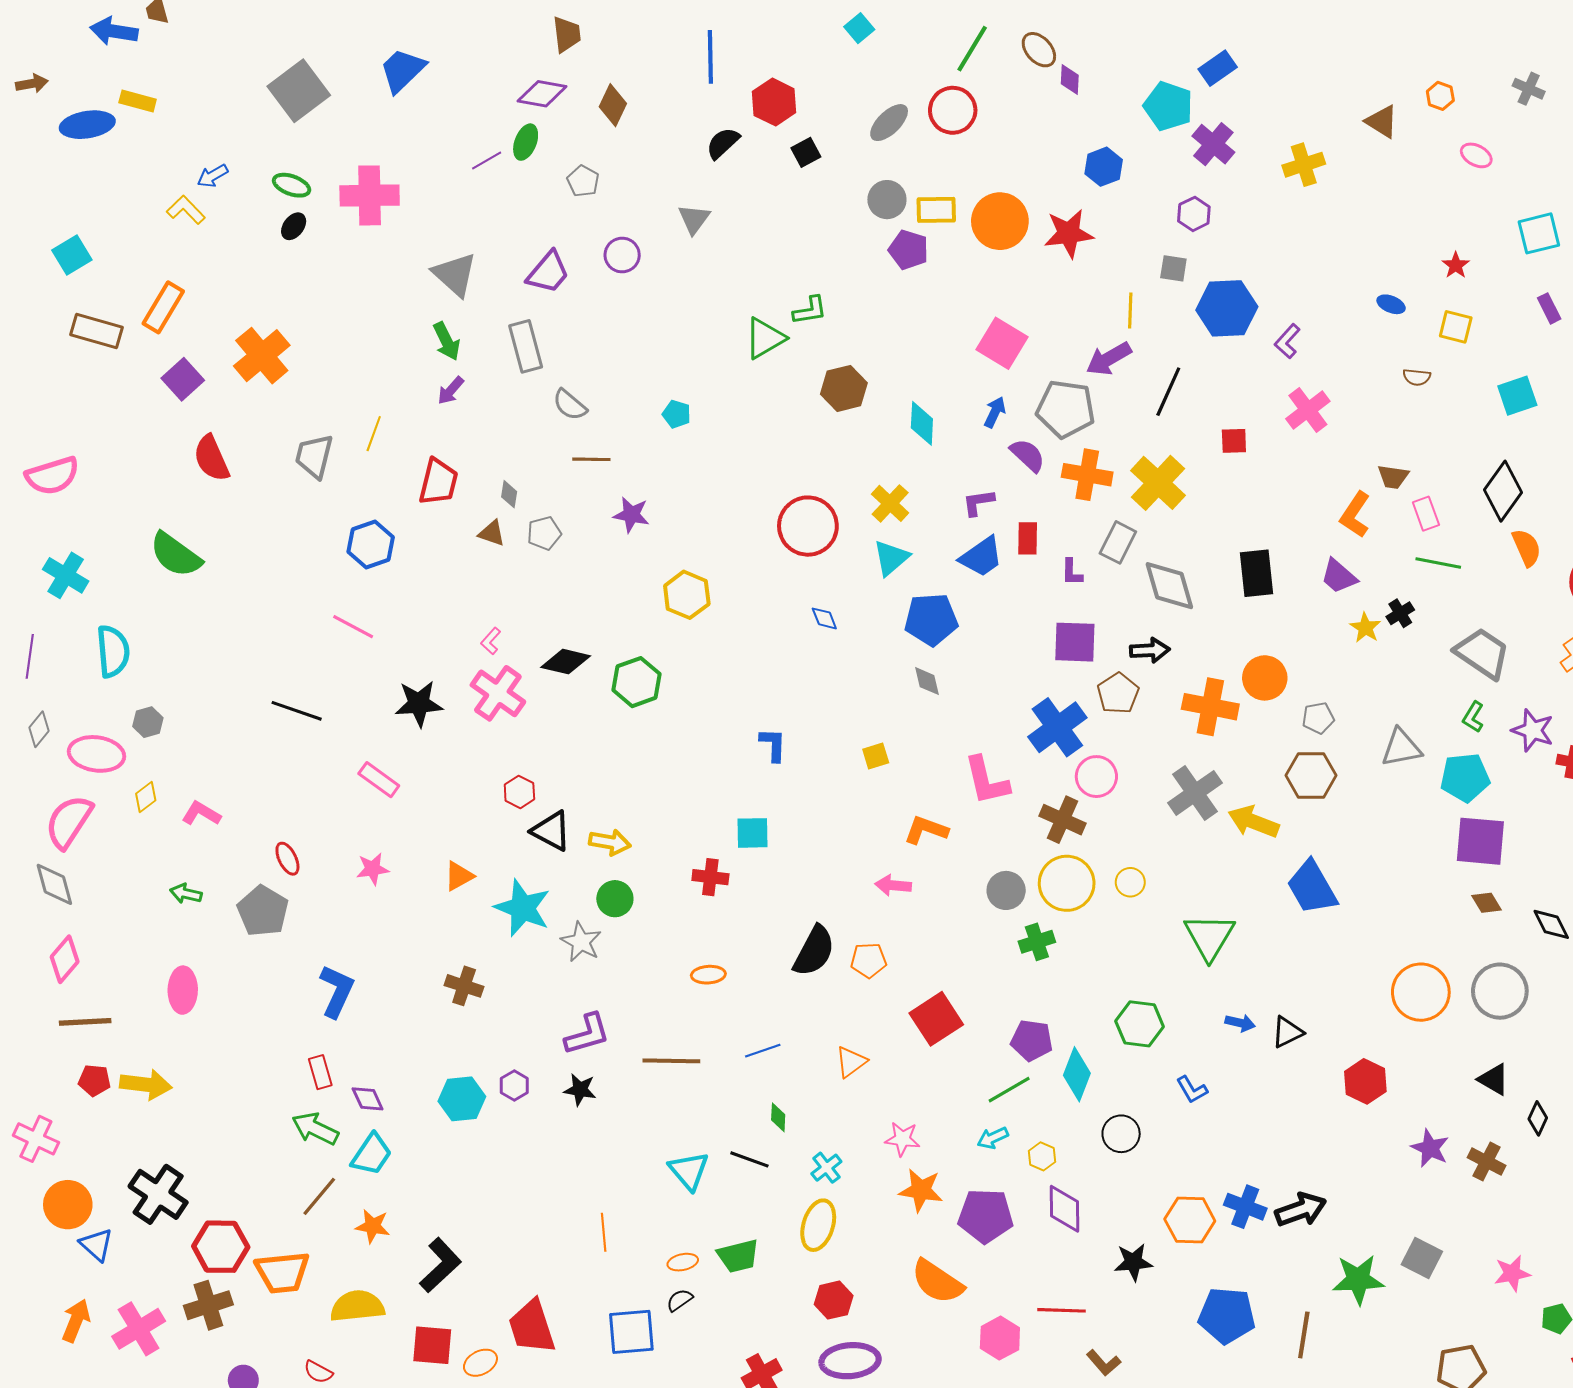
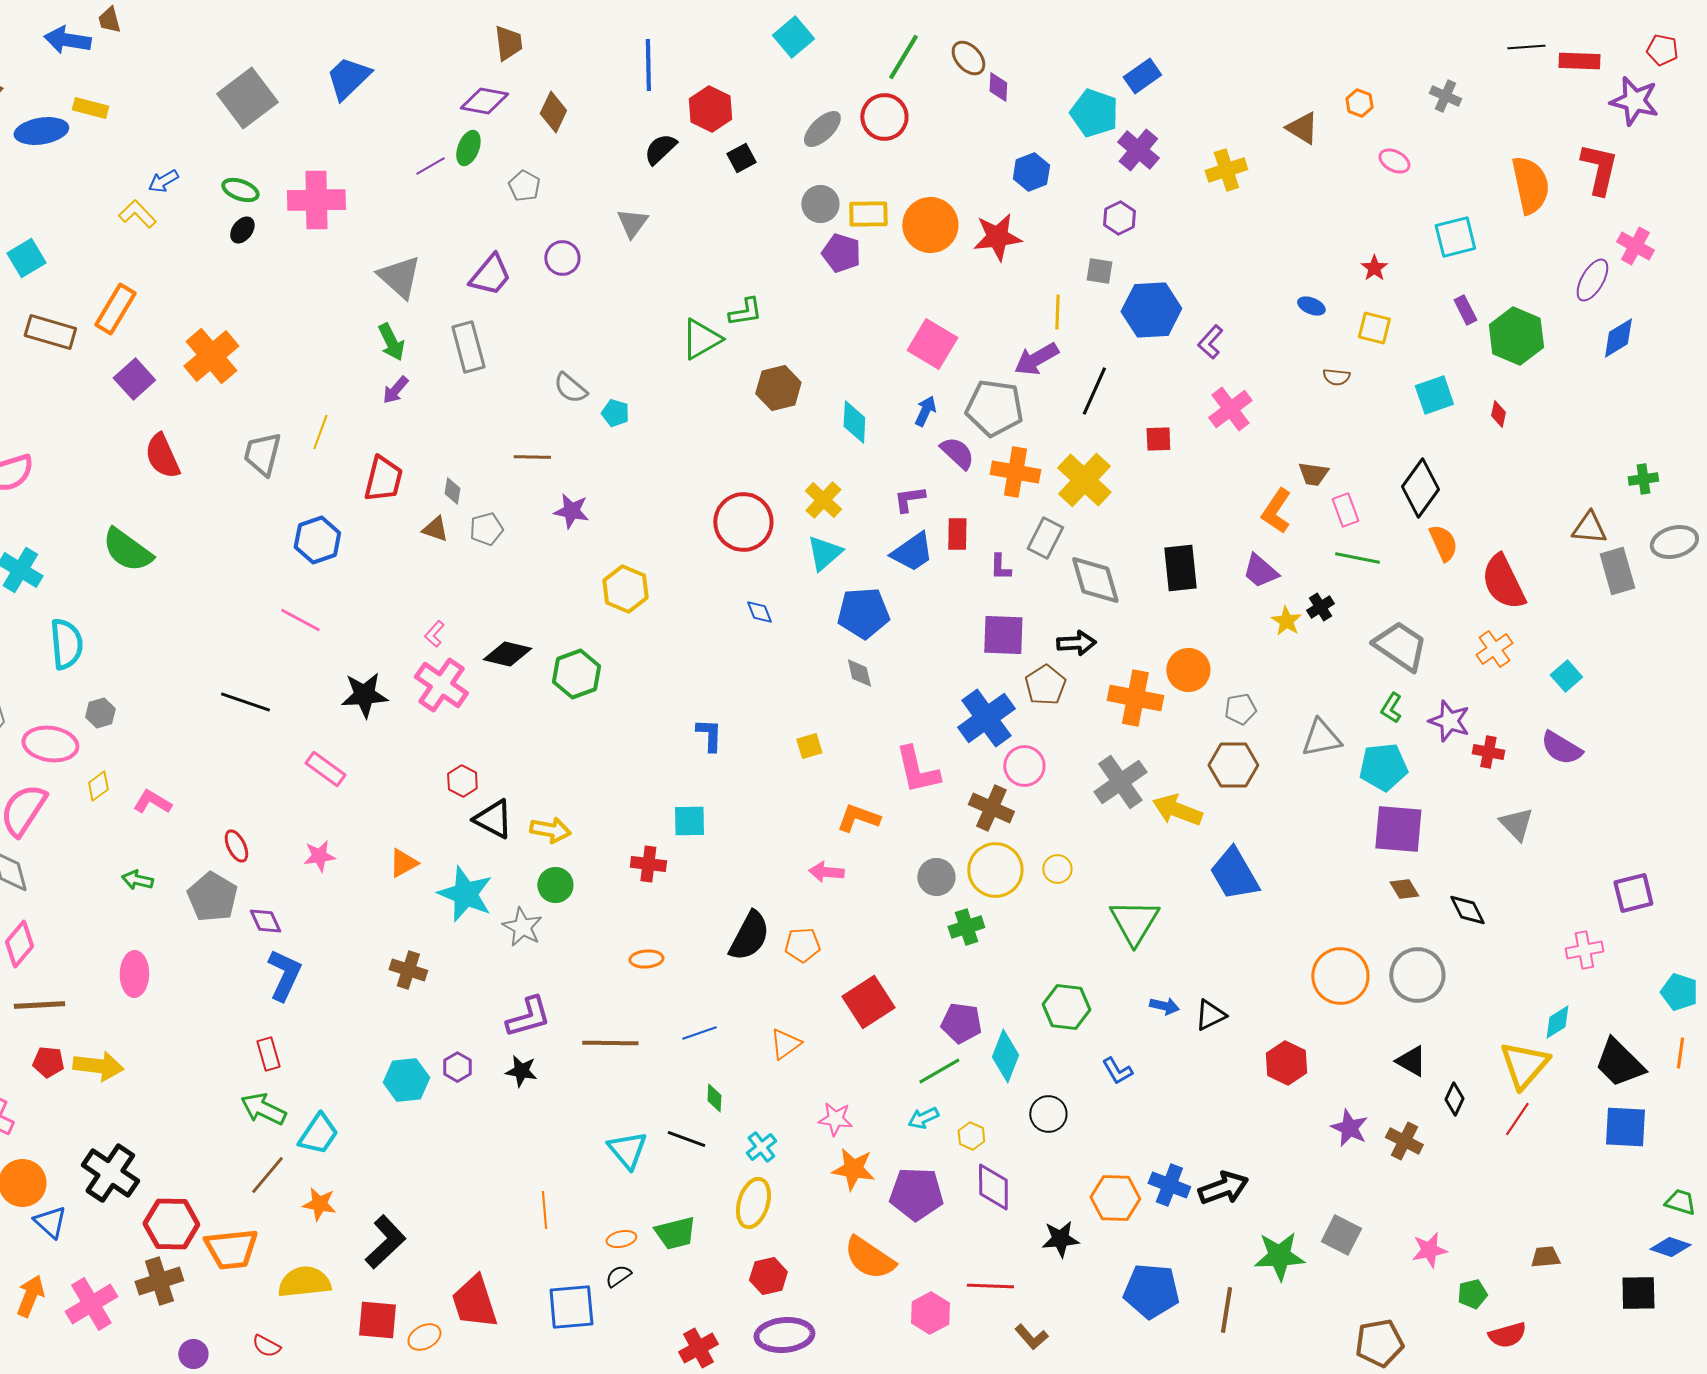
cyan square: (859, 28) -> (793, 37), size x1.4
gray semicircle: (570, 405) -> (570, 388), moved
purple diamond: (368, 1099) -> (265, 921), moved

